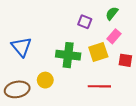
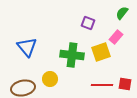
green semicircle: (112, 13) -> (122, 13), moved
red square: (125, 60) -> (125, 84), moved

